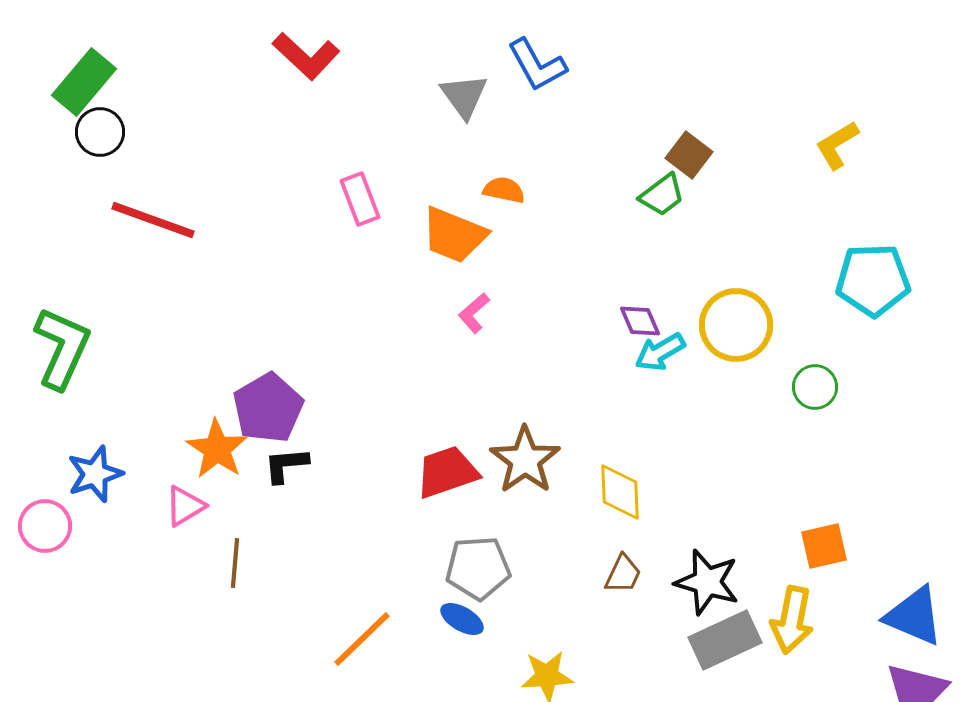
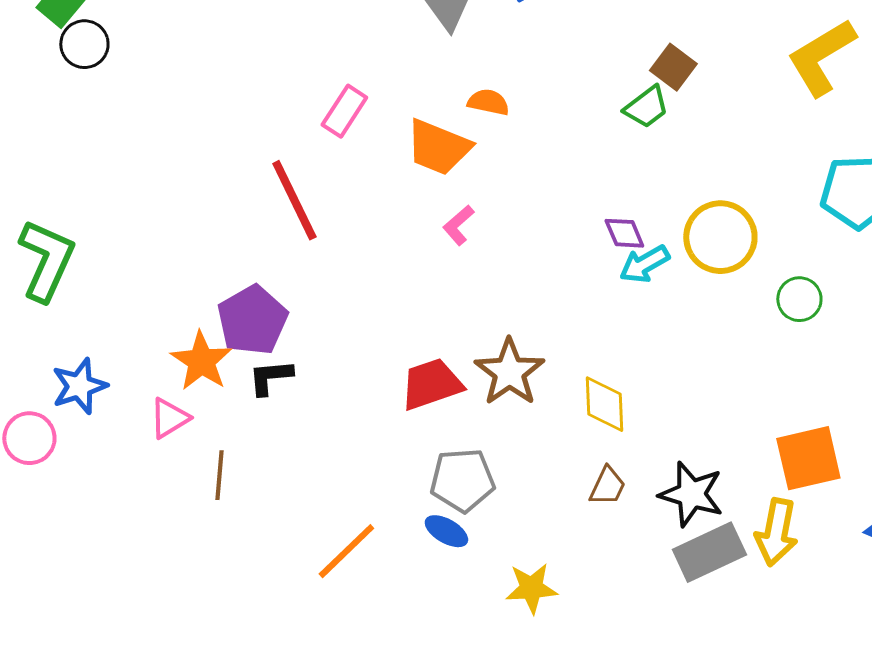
yellow L-shape: (837, 145) -> (821, 57), size x1.6
pink rectangle: (360, 199) -> (344, 111), turned 54
red line: (153, 220) -> (294, 200), moved, turned 44
orange square: (824, 546) -> (808, 458), size x1.4

